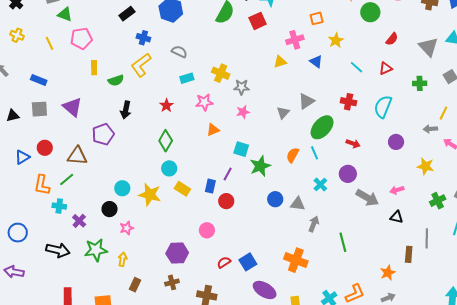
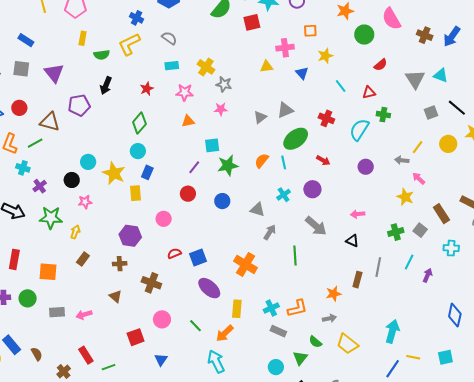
green cross: (420, 83) -> (383, 115), moved
cyan square: (241, 149) -> (212, 145), turned -35
yellow star: (426, 166) -> (405, 197), moved
blue rectangle: (210, 186) -> (147, 172), moved
yellow rectangle: (182, 189) -> (136, 193), moved, turned 42
gray arrow: (367, 198) -> (316, 226), moved
blue circle: (275, 199) -> (222, 201), moved

